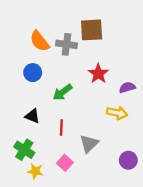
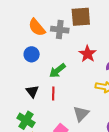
black triangle: (32, 116) -> (32, 91), turned 32
red line: (61, 127) -> (53, 94), moved

